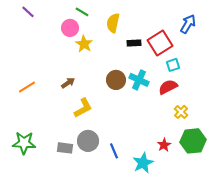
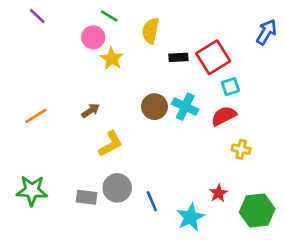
blue arrow: (188, 24) -> (266, 32), moved
yellow cross: (181, 112) -> (241, 149), turned -32
green hexagon: (193, 141) -> (257, 211), moved

